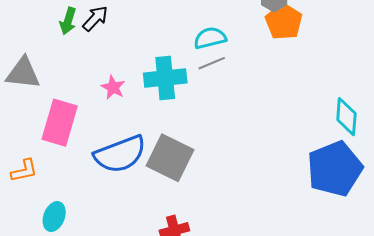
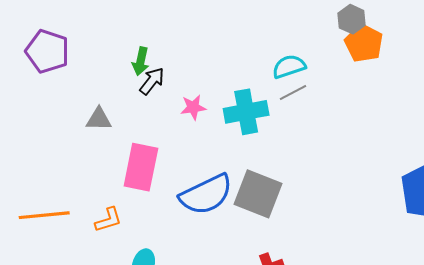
black arrow: (95, 18) -> (152, 81), moved
gray triangle: (23, 73) -> (99, 119), size x0.7
pink star: (113, 87) -> (193, 107), moved, turned -30

